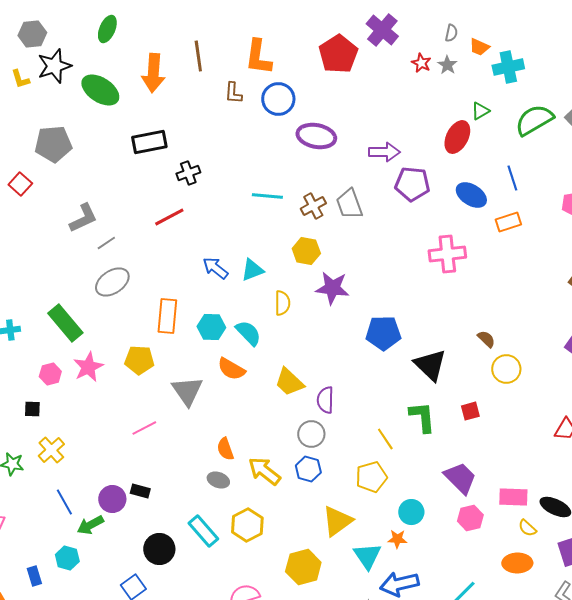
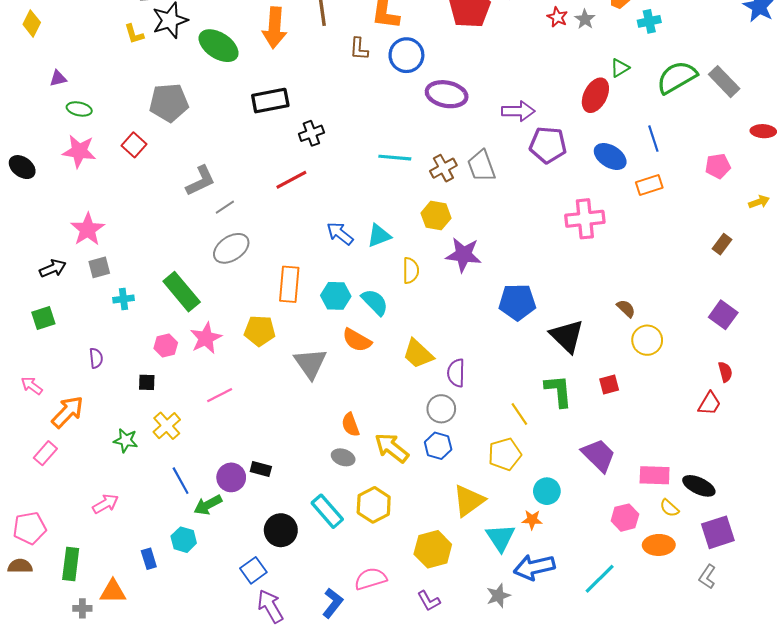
cyan cross: (508, 67) -> (649, 21), size x0.7
pink line: (144, 428) -> (220, 395), moved
pink hexagon: (470, 518) -> (625, 518), moved

